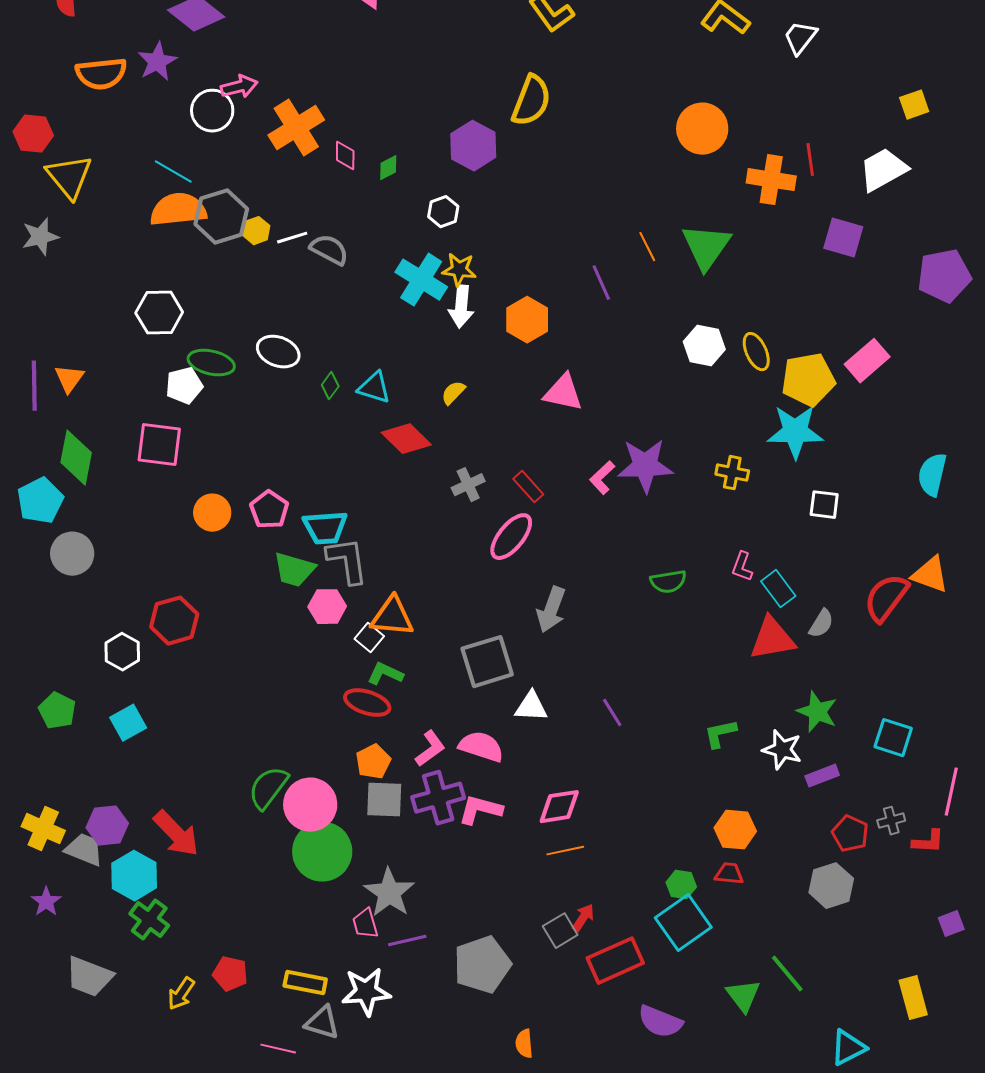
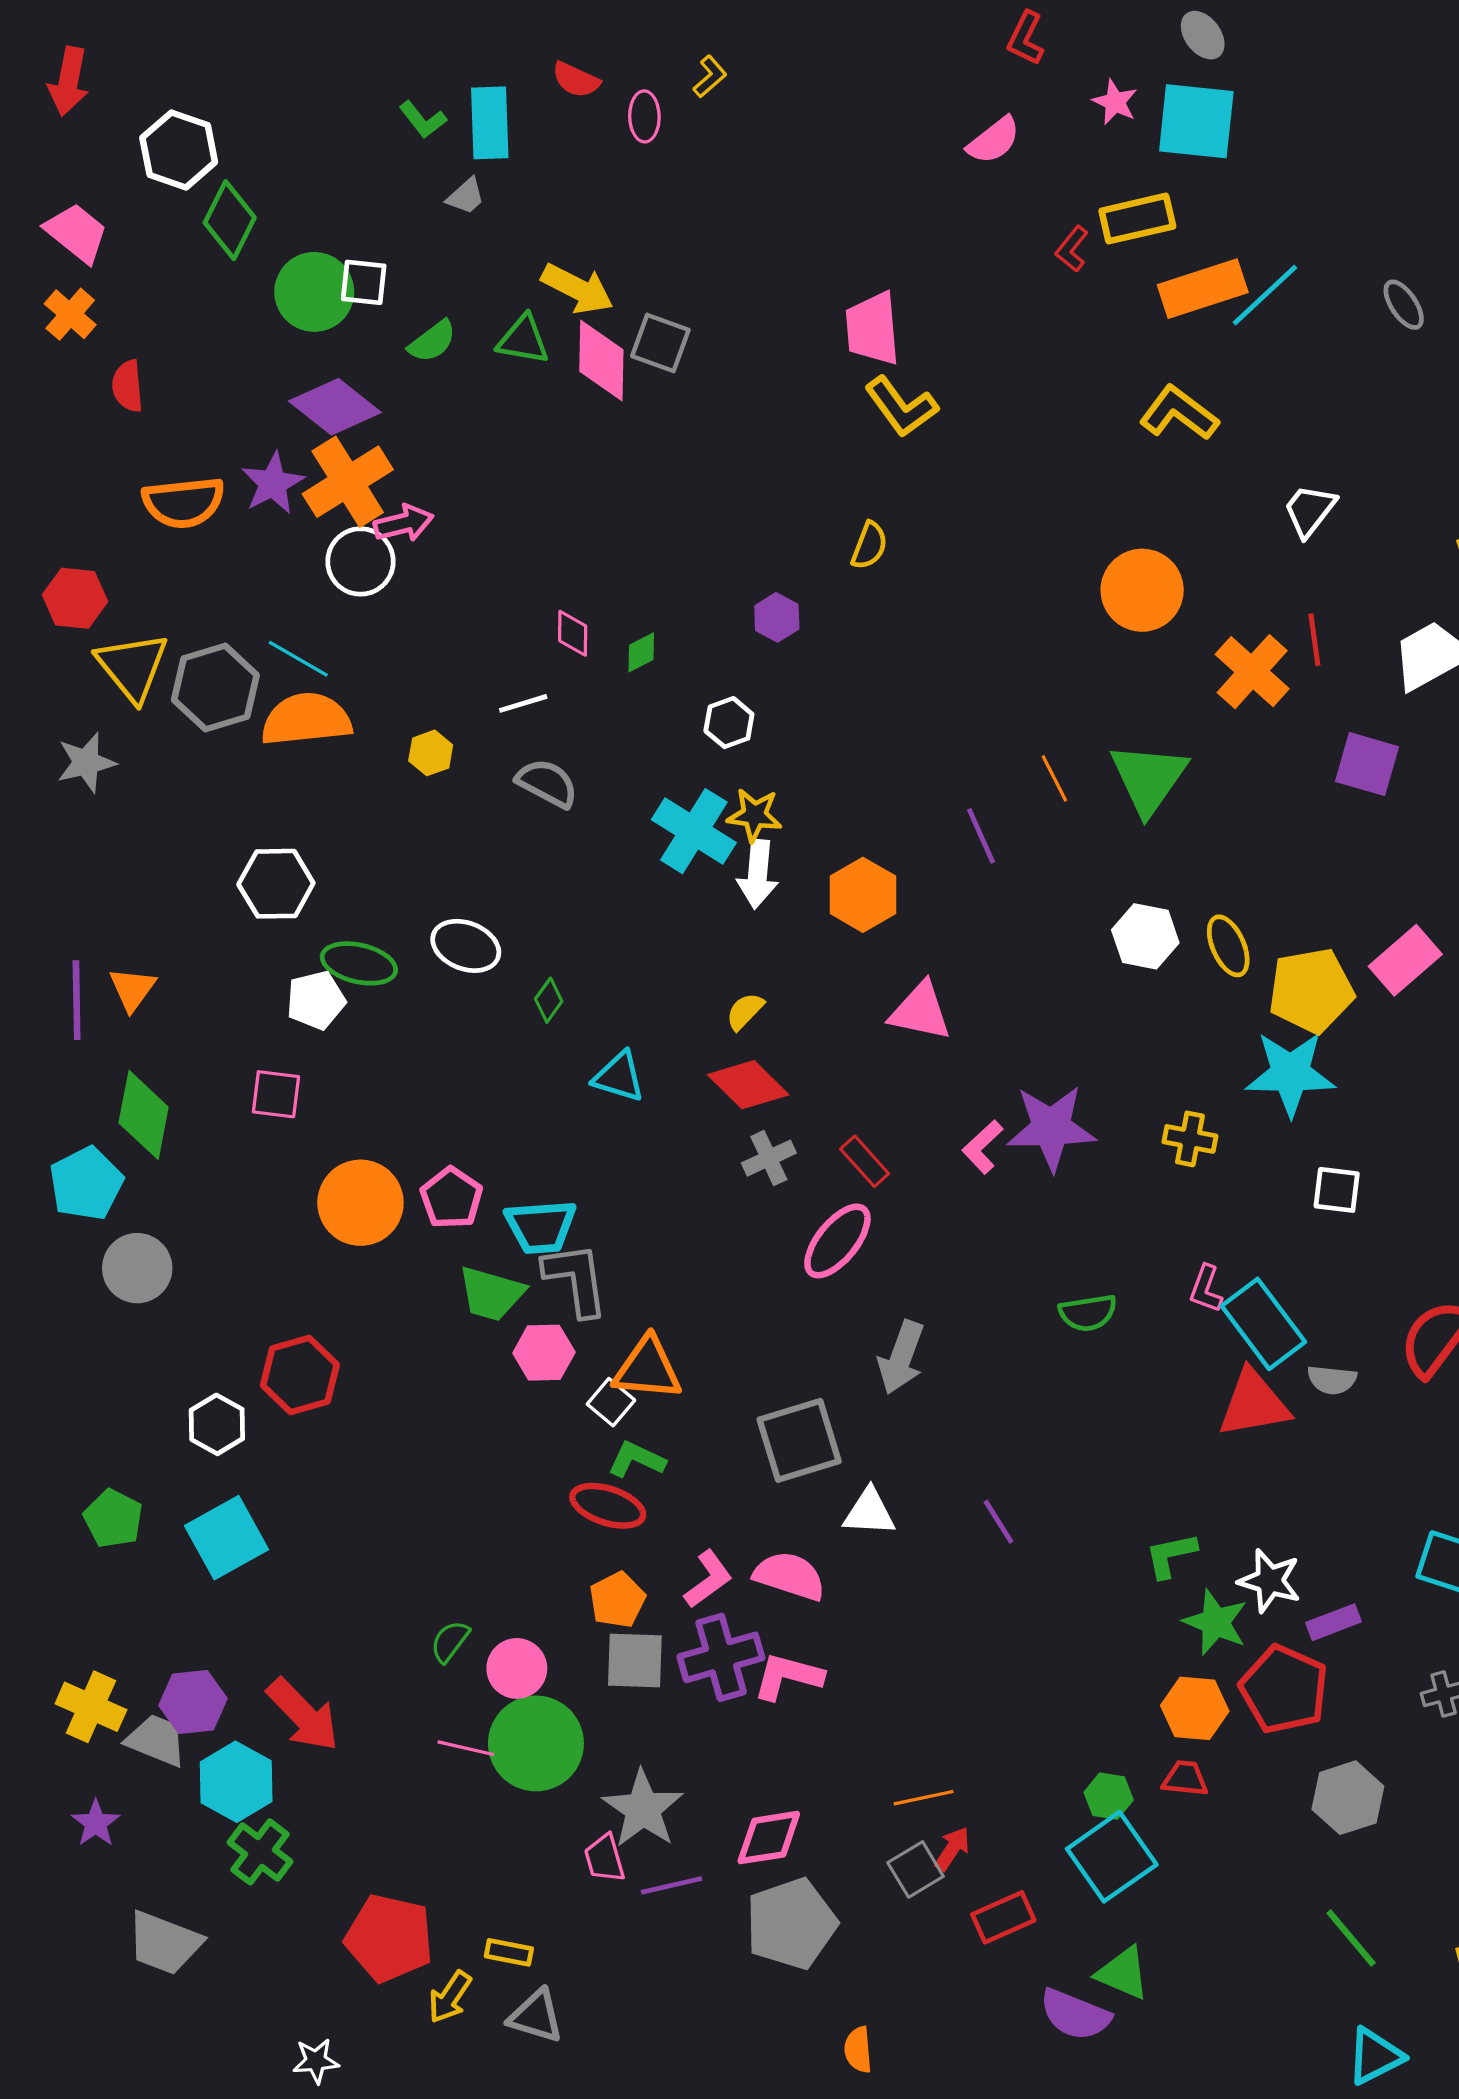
white trapezoid: (800, 38) -> (1310, 510), moved
yellow semicircle: (531, 101) -> (869, 546), size x0.6
orange cross: (296, 128) -> (348, 482), moved
purple hexagon: (473, 146) -> (777, 617), size x0.6
orange cross: (771, 180) -> (1252, 672), turned 33
gray hexagon: (221, 217) -> (215, 687), moved
white line: (292, 238) -> (523, 703), moved
cyan triangle: (374, 388) -> (619, 1077), moved
red diamond: (406, 439) -> (748, 1085), moved
pink square: (159, 445) -> (276, 1094), size x0.7
orange circle: (212, 513) -> (360, 1203), size x1.4
cyan rectangle: (778, 589) -> (1263, 1324), size x1.5
gray semicircle: (821, 624) -> (1332, 1380), turned 64
green star: (817, 712) -> (1215, 1622), moved
cyan square: (128, 723) -> (227, 1538), size x1.4
green semicircle: (268, 788) -> (450, 1641), size x0.6
pink circle: (310, 805) -> (517, 1668), size x0.7
pink diamond: (559, 807) -> (769, 1838), moved
red pentagon: (850, 834) -> (1284, 1689), moved, size x1.5
orange line: (565, 851) -> (924, 1798), moved
red rectangle: (615, 961) -> (1003, 1917), size x0.7
red pentagon: (230, 974) -> (389, 1938), size x1.6
green line: (787, 974) -> (1351, 1938), moved
yellow rectangle: (305, 983) -> (509, 1952), size x0.7
white star: (366, 992) -> (316, 2061), moved, size x0.6
yellow arrow: (181, 994) -> (450, 1997), moved
green triangle: (743, 996) -> (1123, 1973), moved, turned -30
pink line: (278, 1049) -> (466, 1748), moved

